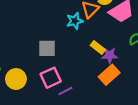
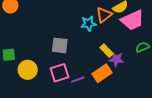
orange rectangle: (109, 75) -> (102, 73), moved
purple line: (65, 91) -> (78, 80), moved

